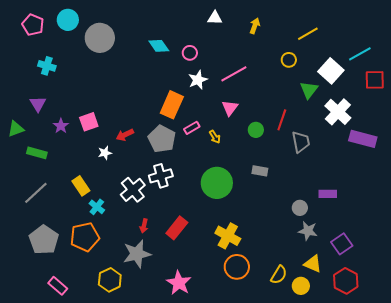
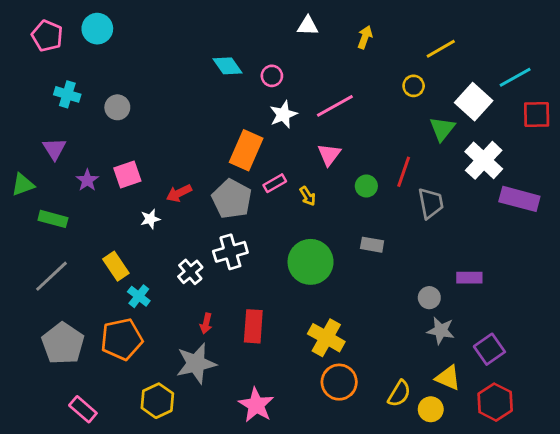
gray circle: (100, 38) -> (117, 107), moved, size x0.6
white cross: (133, 190) -> (190, 272), size x0.7
red rectangle: (177, 228) -> (253, 326), turned -35

